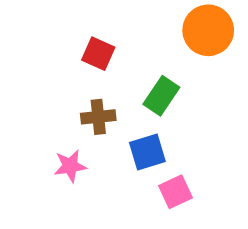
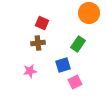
green rectangle: (161, 96) -> (78, 44), moved
brown cross: (98, 117) -> (38, 43), moved

